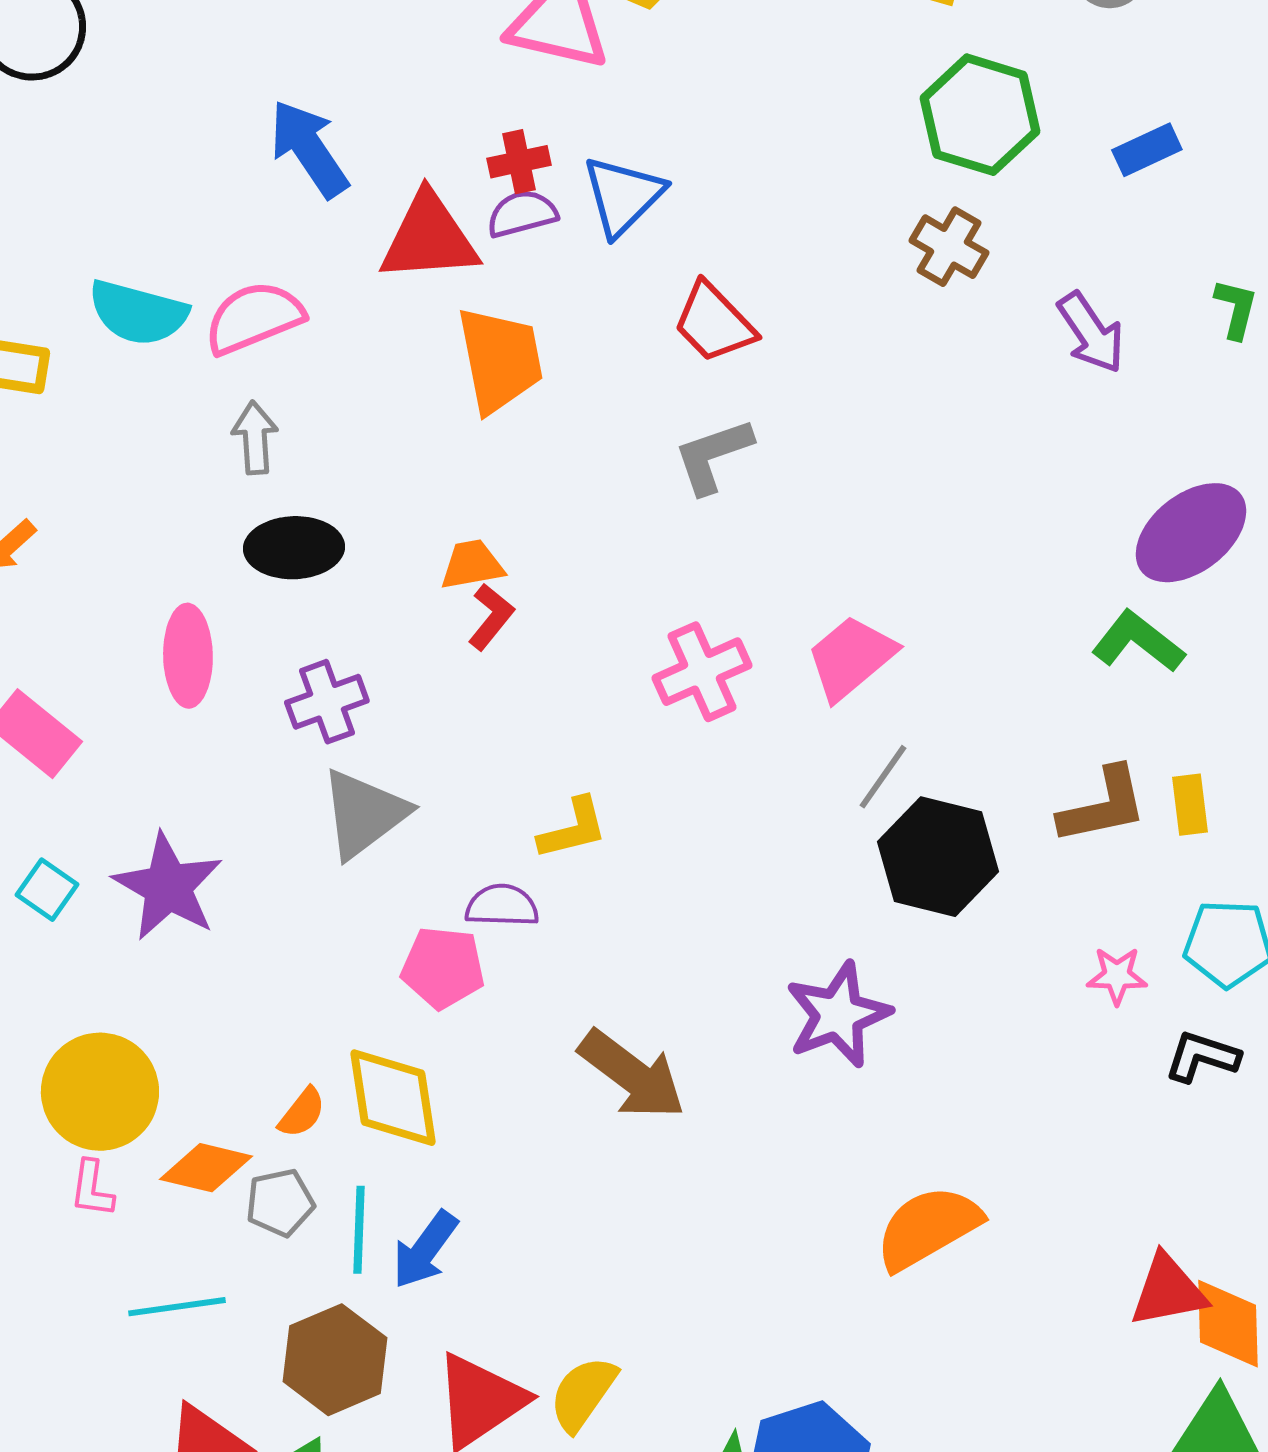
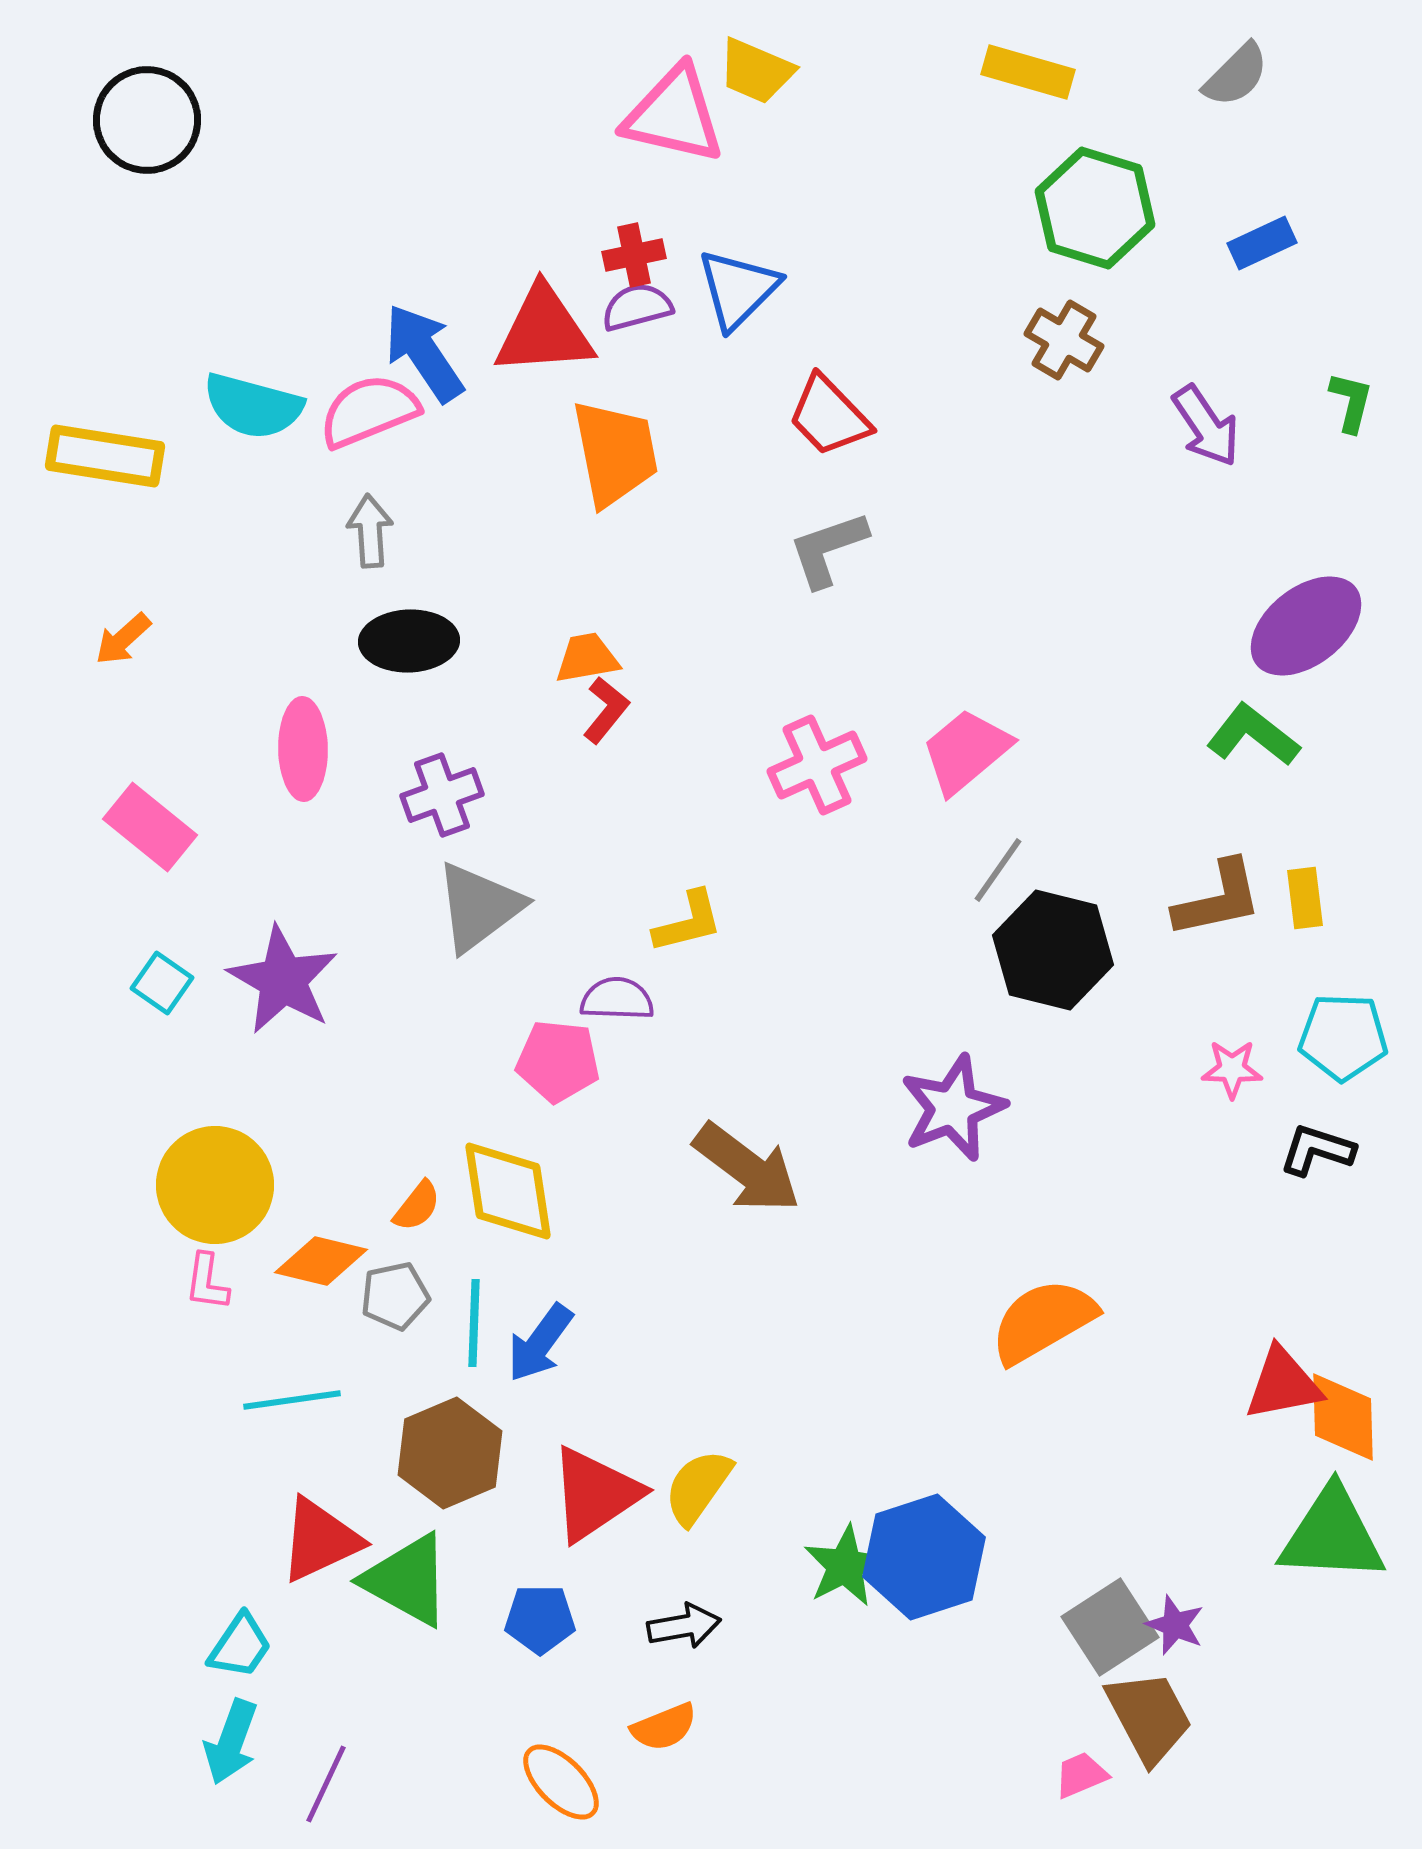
blue arrow: (309, 149) -> (424, 353), moved

